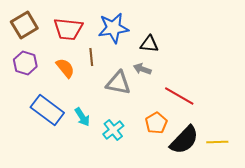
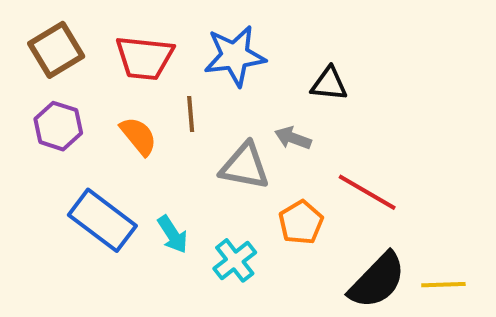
black triangle: (149, 44) -> (329, 84), moved
orange pentagon: (156, 123) -> (301, 222), moved

